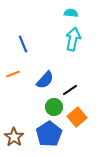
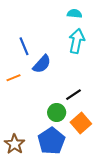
blue semicircle: (45, 80) -> (42, 64), moved

